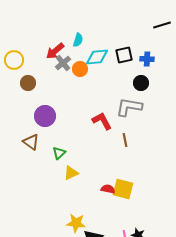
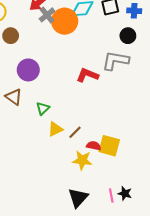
orange circle: (80, 69) -> (65, 21), size x1.6
red L-shape: (102, 121) -> (87, 75), turned -40
brown line: (125, 140) -> (75, 132), moved, turned 56
yellow star: (76, 223) -> (82, 160), moved

